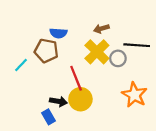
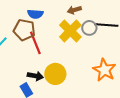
gray circle: (118, 58) -> (89, 28), moved
red line: (76, 78) -> (35, 43), moved

